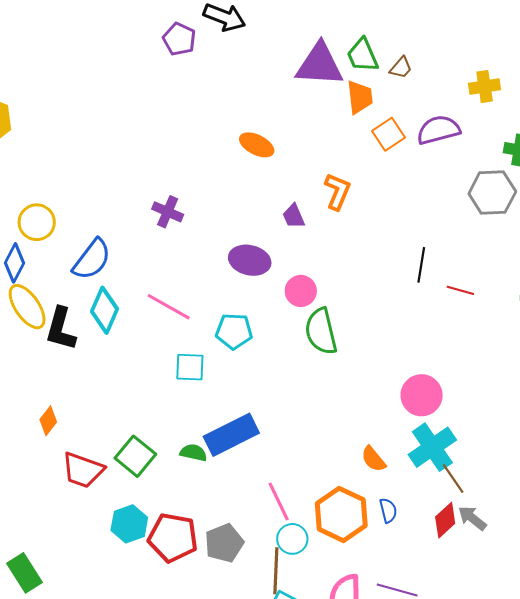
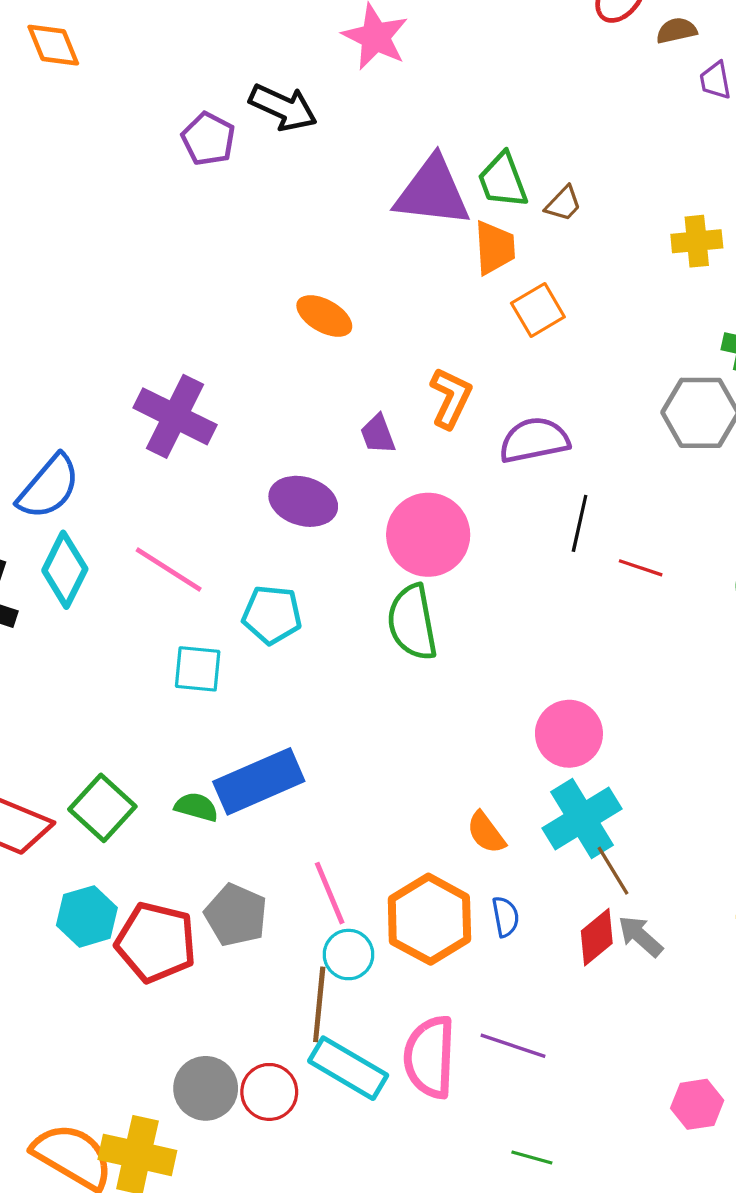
purple semicircle: (438, 130) -> (534, 440), moved
purple cross: (168, 212) -> (175, 416), size x1.6
pink circle: (301, 291) -> (428, 535), moved, size x1.6
gray pentagon: (224, 543) -> (236, 915), moved, turned -30

